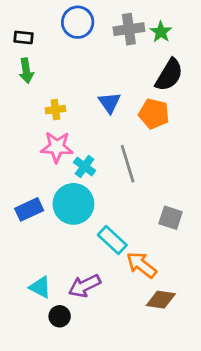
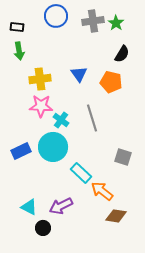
black semicircle: (169, 75) -> (122, 54), size x0.7
yellow cross: (55, 110) -> (40, 79), size x1.5

